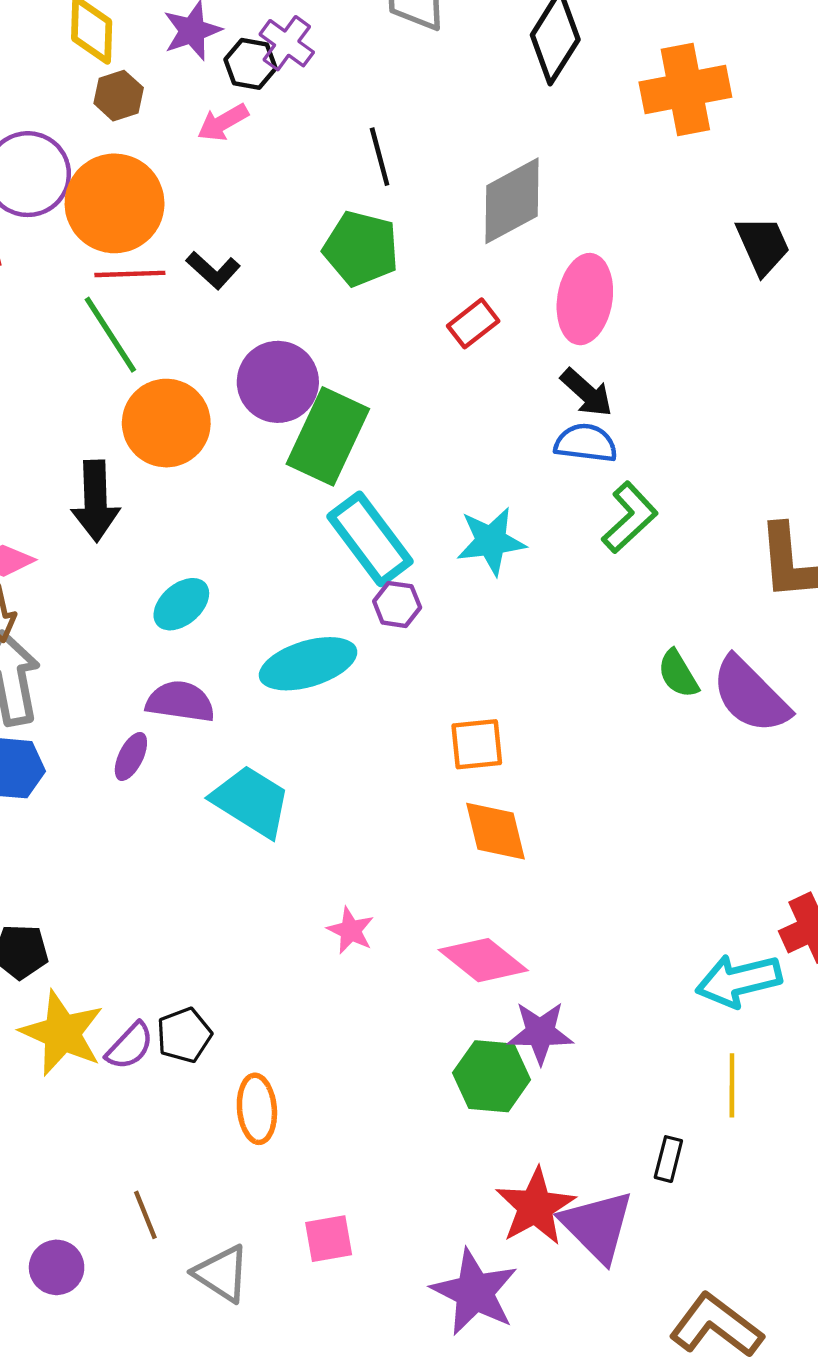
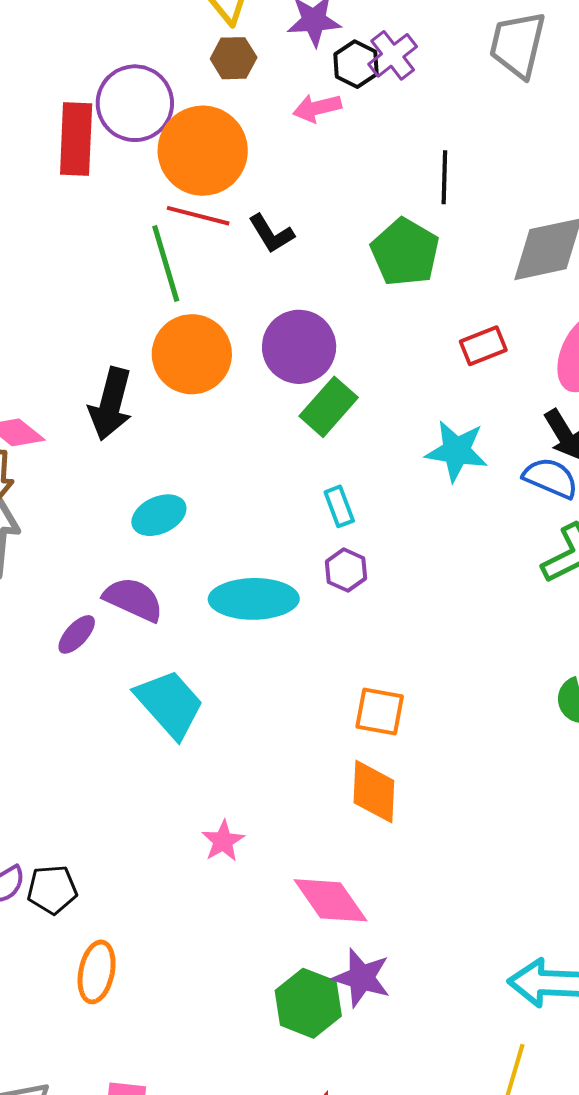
green rectangle: (328, 436) -> (329, 407), size x0.7
cyan rectangle: (370, 539) -> (339, 506), size x0.5
cyan star: (491, 541) -> (457, 451), moved

